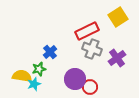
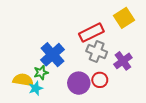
blue cross: (50, 52) -> (52, 55), size x1.6
red circle: (90, 87) -> (100, 80), moved

